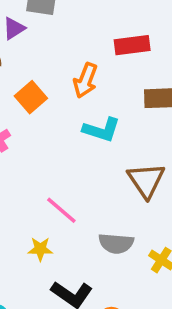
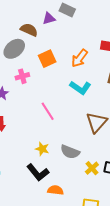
pink line: (61, 210) -> (48, 111), moved
yellow star: (40, 249) -> (42, 149), moved

